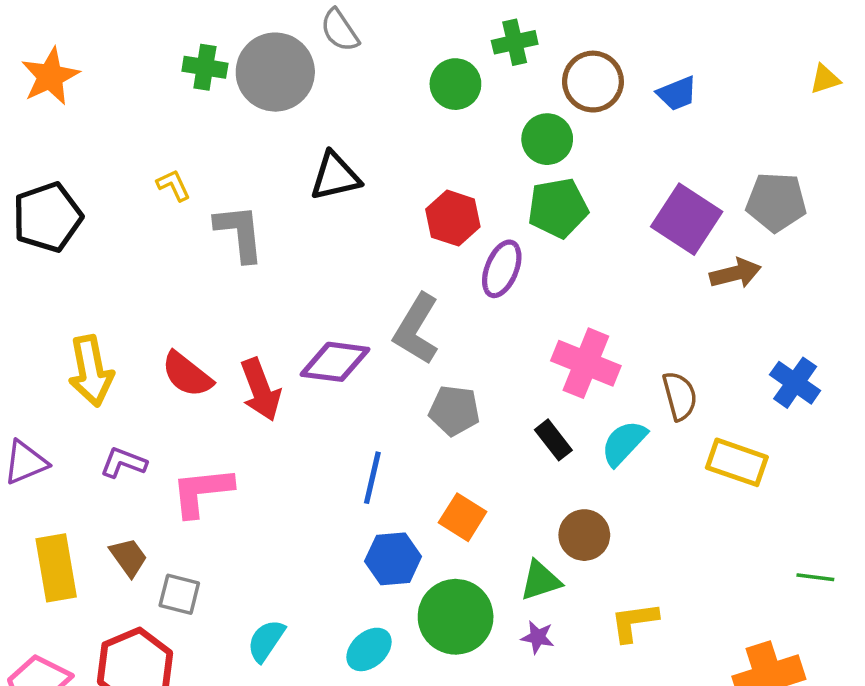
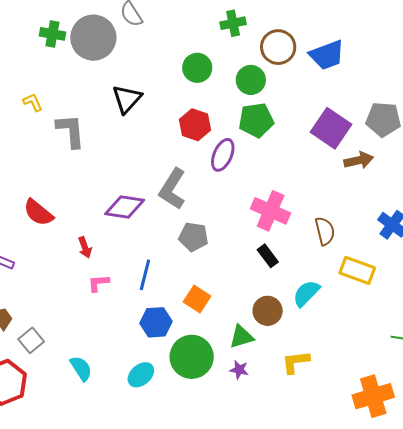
green circle: (455, 84) -> (197, 68), moved
blue trapezoid: (677, 93) -> (327, 55), size x1.5
black triangle: (335, 176) -> (127, 99), turned -36
red arrow: (261, 390) -> (85, 247), moved, size x0.6
black rectangle: (553, 440) -> (268, 256), moved
cyan semicircle: (624, 443) -> (306, 293), moved
pink L-shape: (202, 492) -> (99, 283), moved, size x0.6
gray square: (179, 594) -> (31, 340), turned 35
cyan semicircle: (266, 641) -> (81, 368), turned 112

